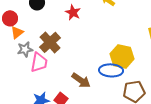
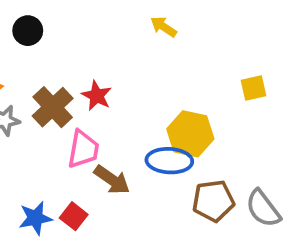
red star: (73, 12) -> (97, 96), moved
pink trapezoid: (39, 62) -> (83, 149), moved

